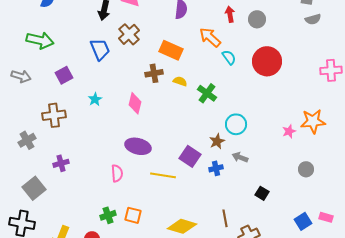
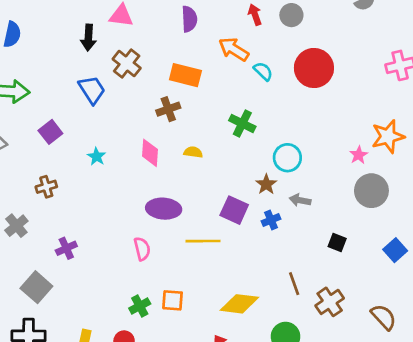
yellow semicircle: (180, 81) -> (193, 152), moved
brown cross: (54, 115) -> (46, 187), size x0.7
gray circle: (306, 169) -> (371, 191), moved, size x1.6
blue square: (303, 221) -> (395, 250), moved

